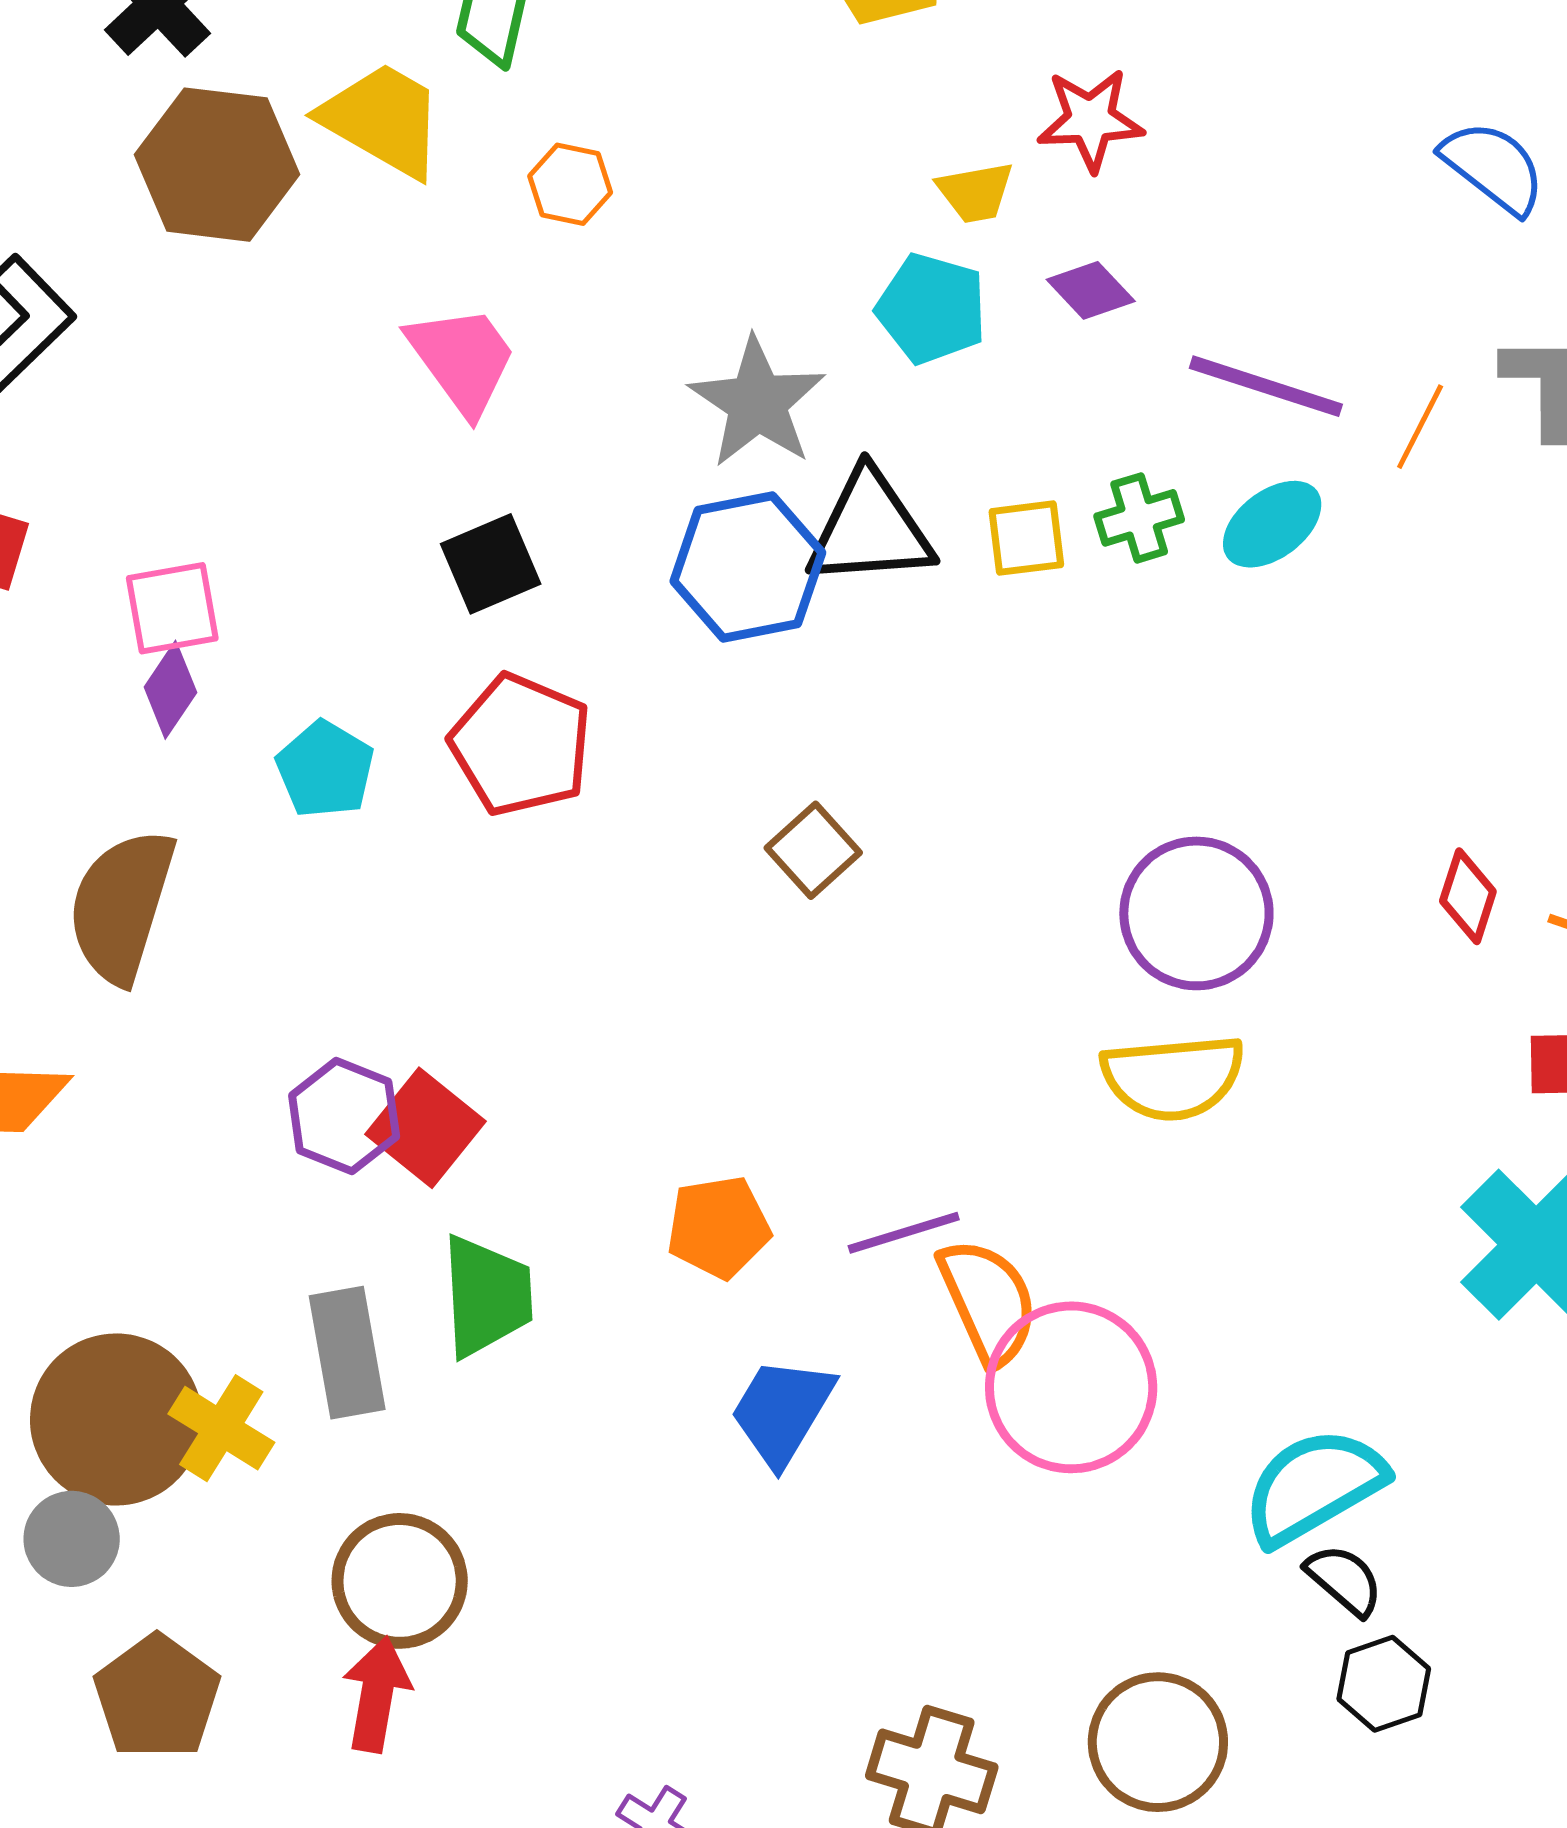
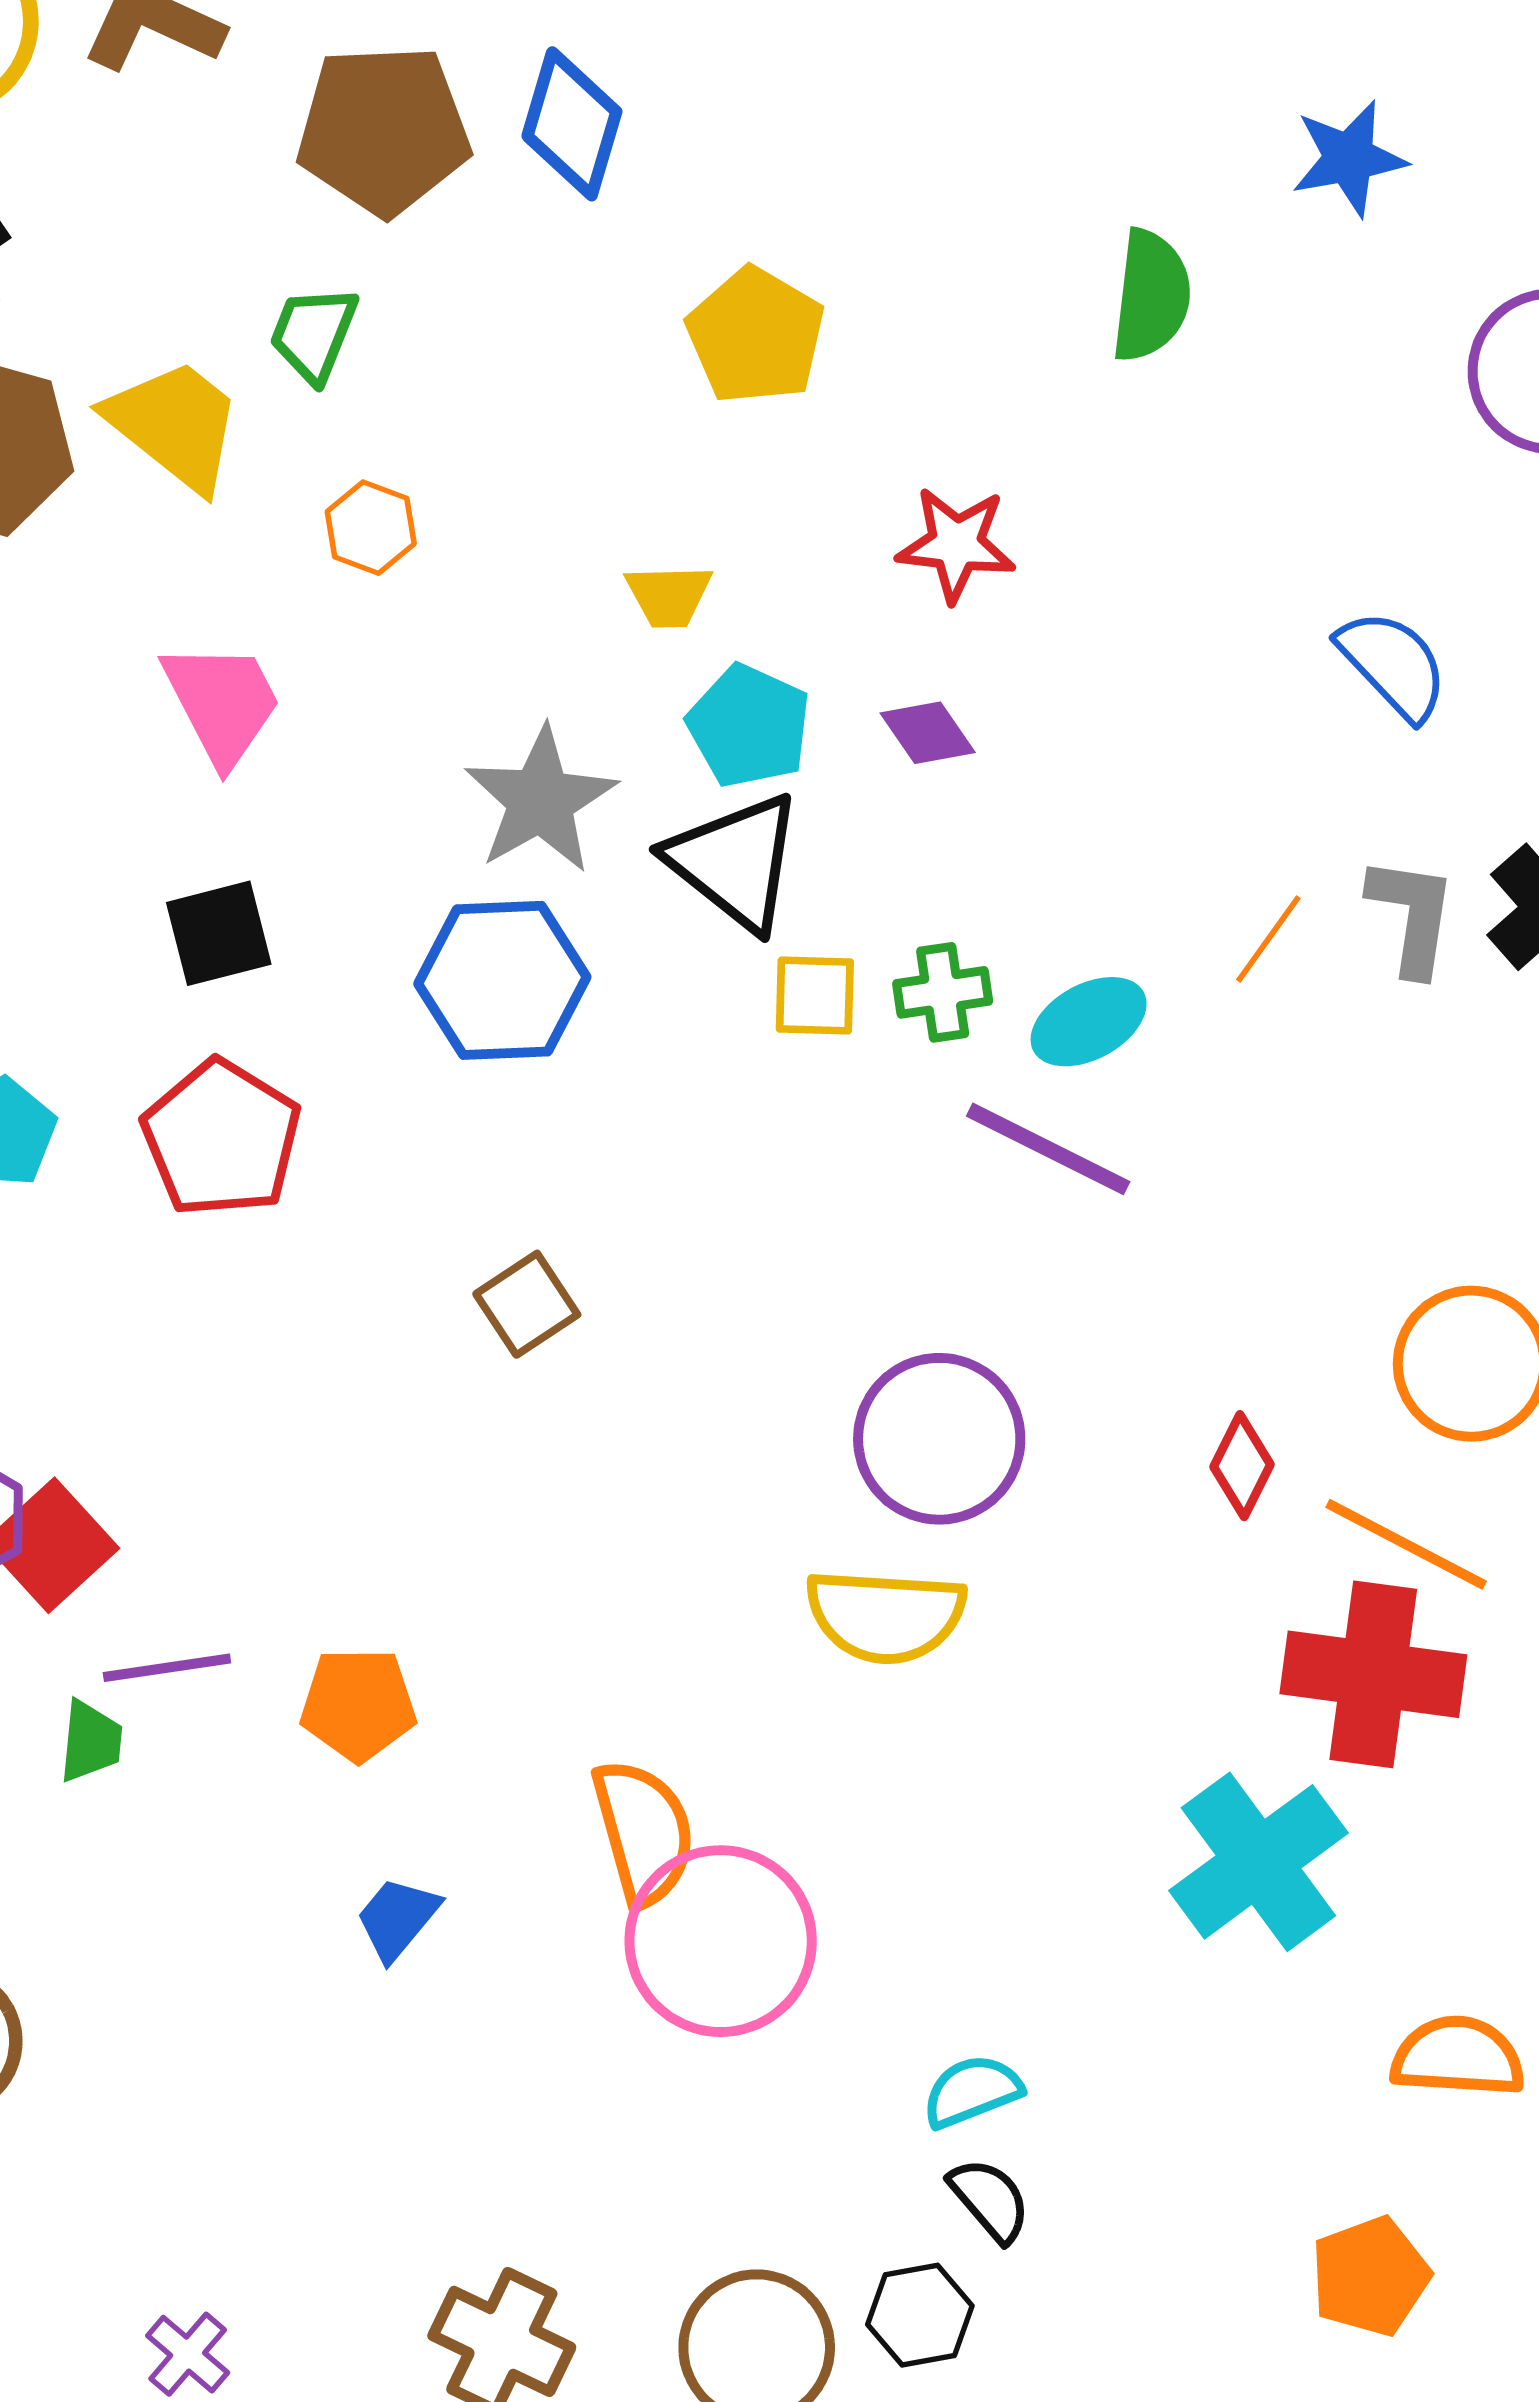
yellow trapezoid: (975, 192) -> (669, 596), moved
purple line: (1266, 386) -> (1048, 1149), moved
black triangle: (870, 529) -> (735, 862), moved, turned 34
purple line: (904, 1233) -> (167, 1668), moved
green trapezoid: (487, 1296) -> (91, 1741), size x0.6
blue trapezoid: (782, 1411) -> (397, 1918), size x0.7
cyan semicircle: (1314, 1486) -> (972, 2091), size x0.6
black hexagon: (1384, 1684) -> (920, 2315), moved

